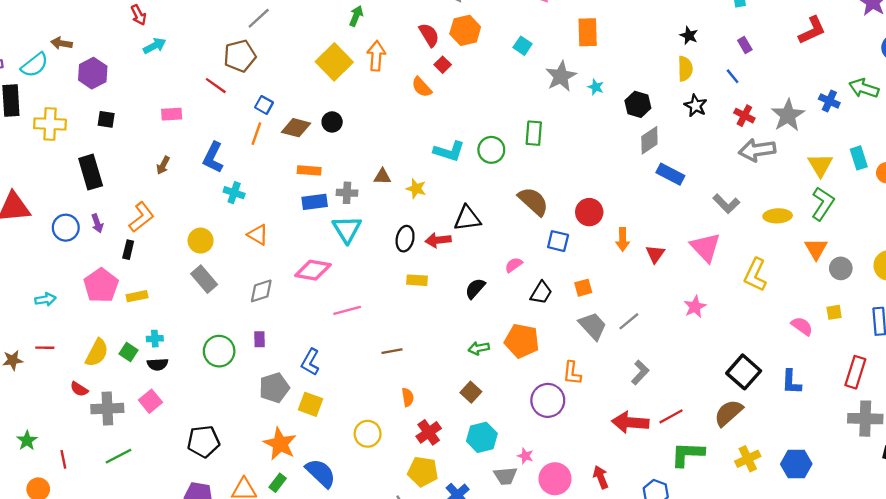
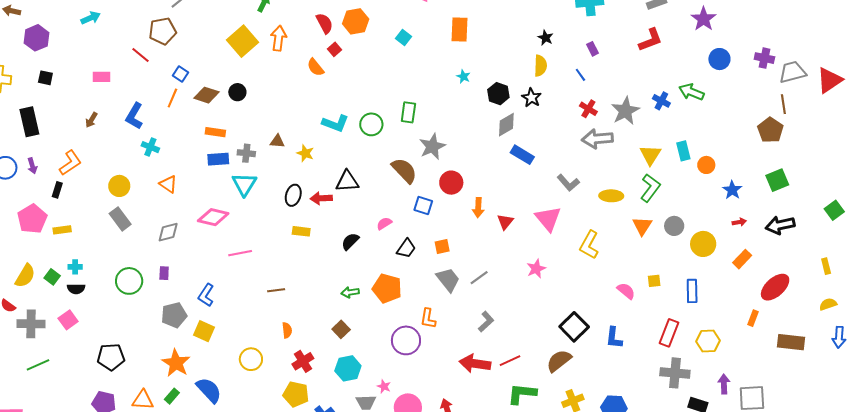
gray star: (561, 76) -> (432, 147), moved
black star: (696, 106) -> (531, 98), moved
gray circle: (841, 268) -> (674, 226), moved

